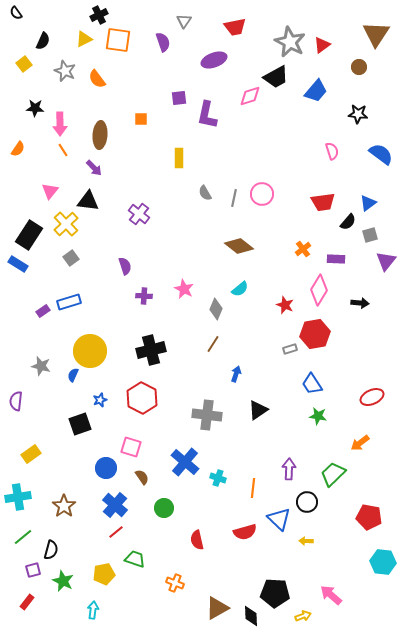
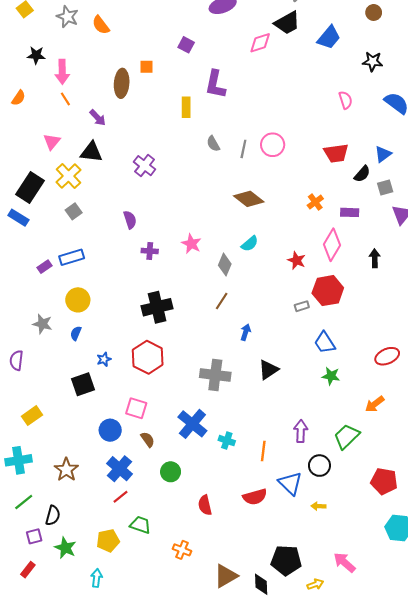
purple square: (179, 98) -> (186, 45), turned 35
purple L-shape: (207, 115) -> (215, 84), moved
brown ellipse: (100, 135) -> (122, 83), moved
black arrow: (360, 303) -> (375, 258), turned -96
yellow circle: (90, 351) -> (78, 300), moved, size x0.7

